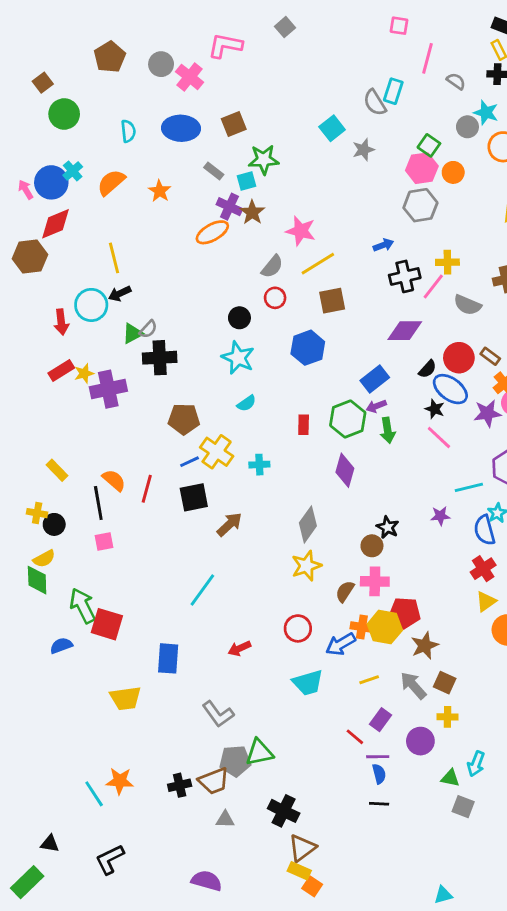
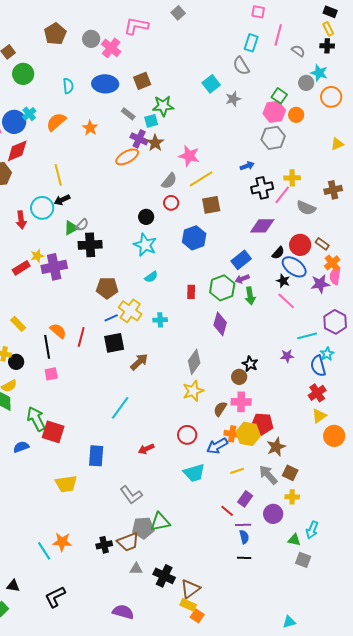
cyan rectangle: (393, 91) -> (251, 43), moved
red rectangle: (61, 371) -> (21, 268), moved
black cross: (284, 811) -> (164, 576), moved

